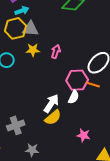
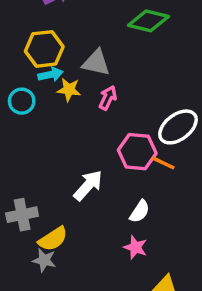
cyan arrow: (22, 11) -> (51, 74), moved
gray triangle: (30, 29) -> (96, 63), moved
white semicircle: (74, 97) -> (140, 211), moved
yellow semicircle: (53, 117) -> (53, 239), moved

